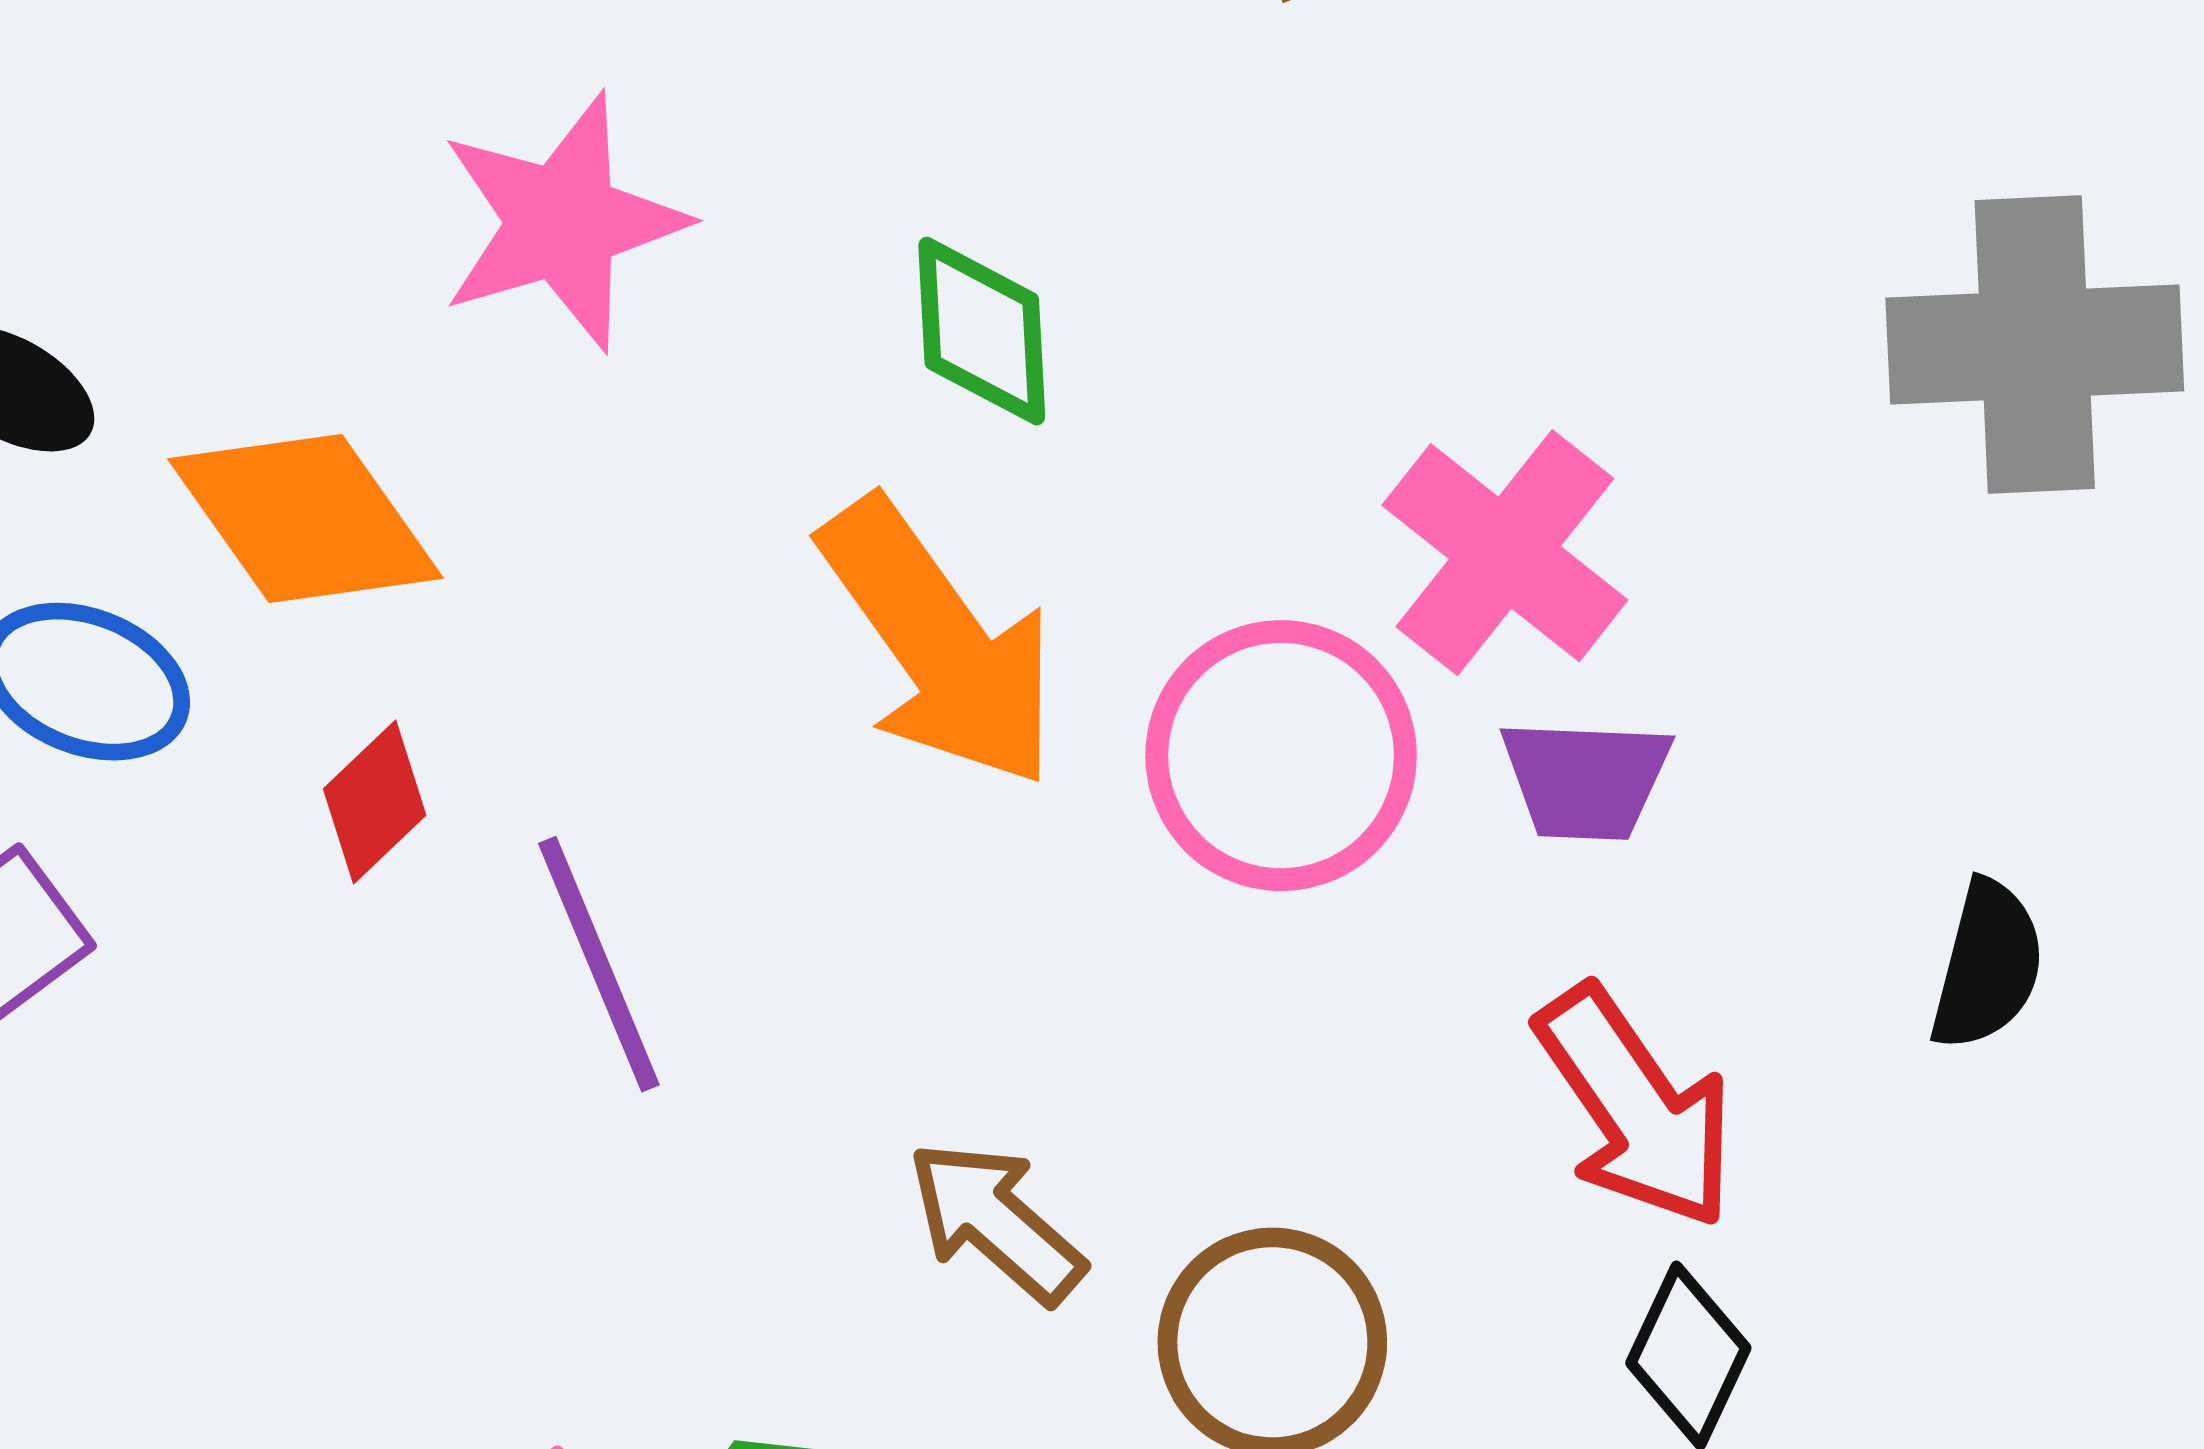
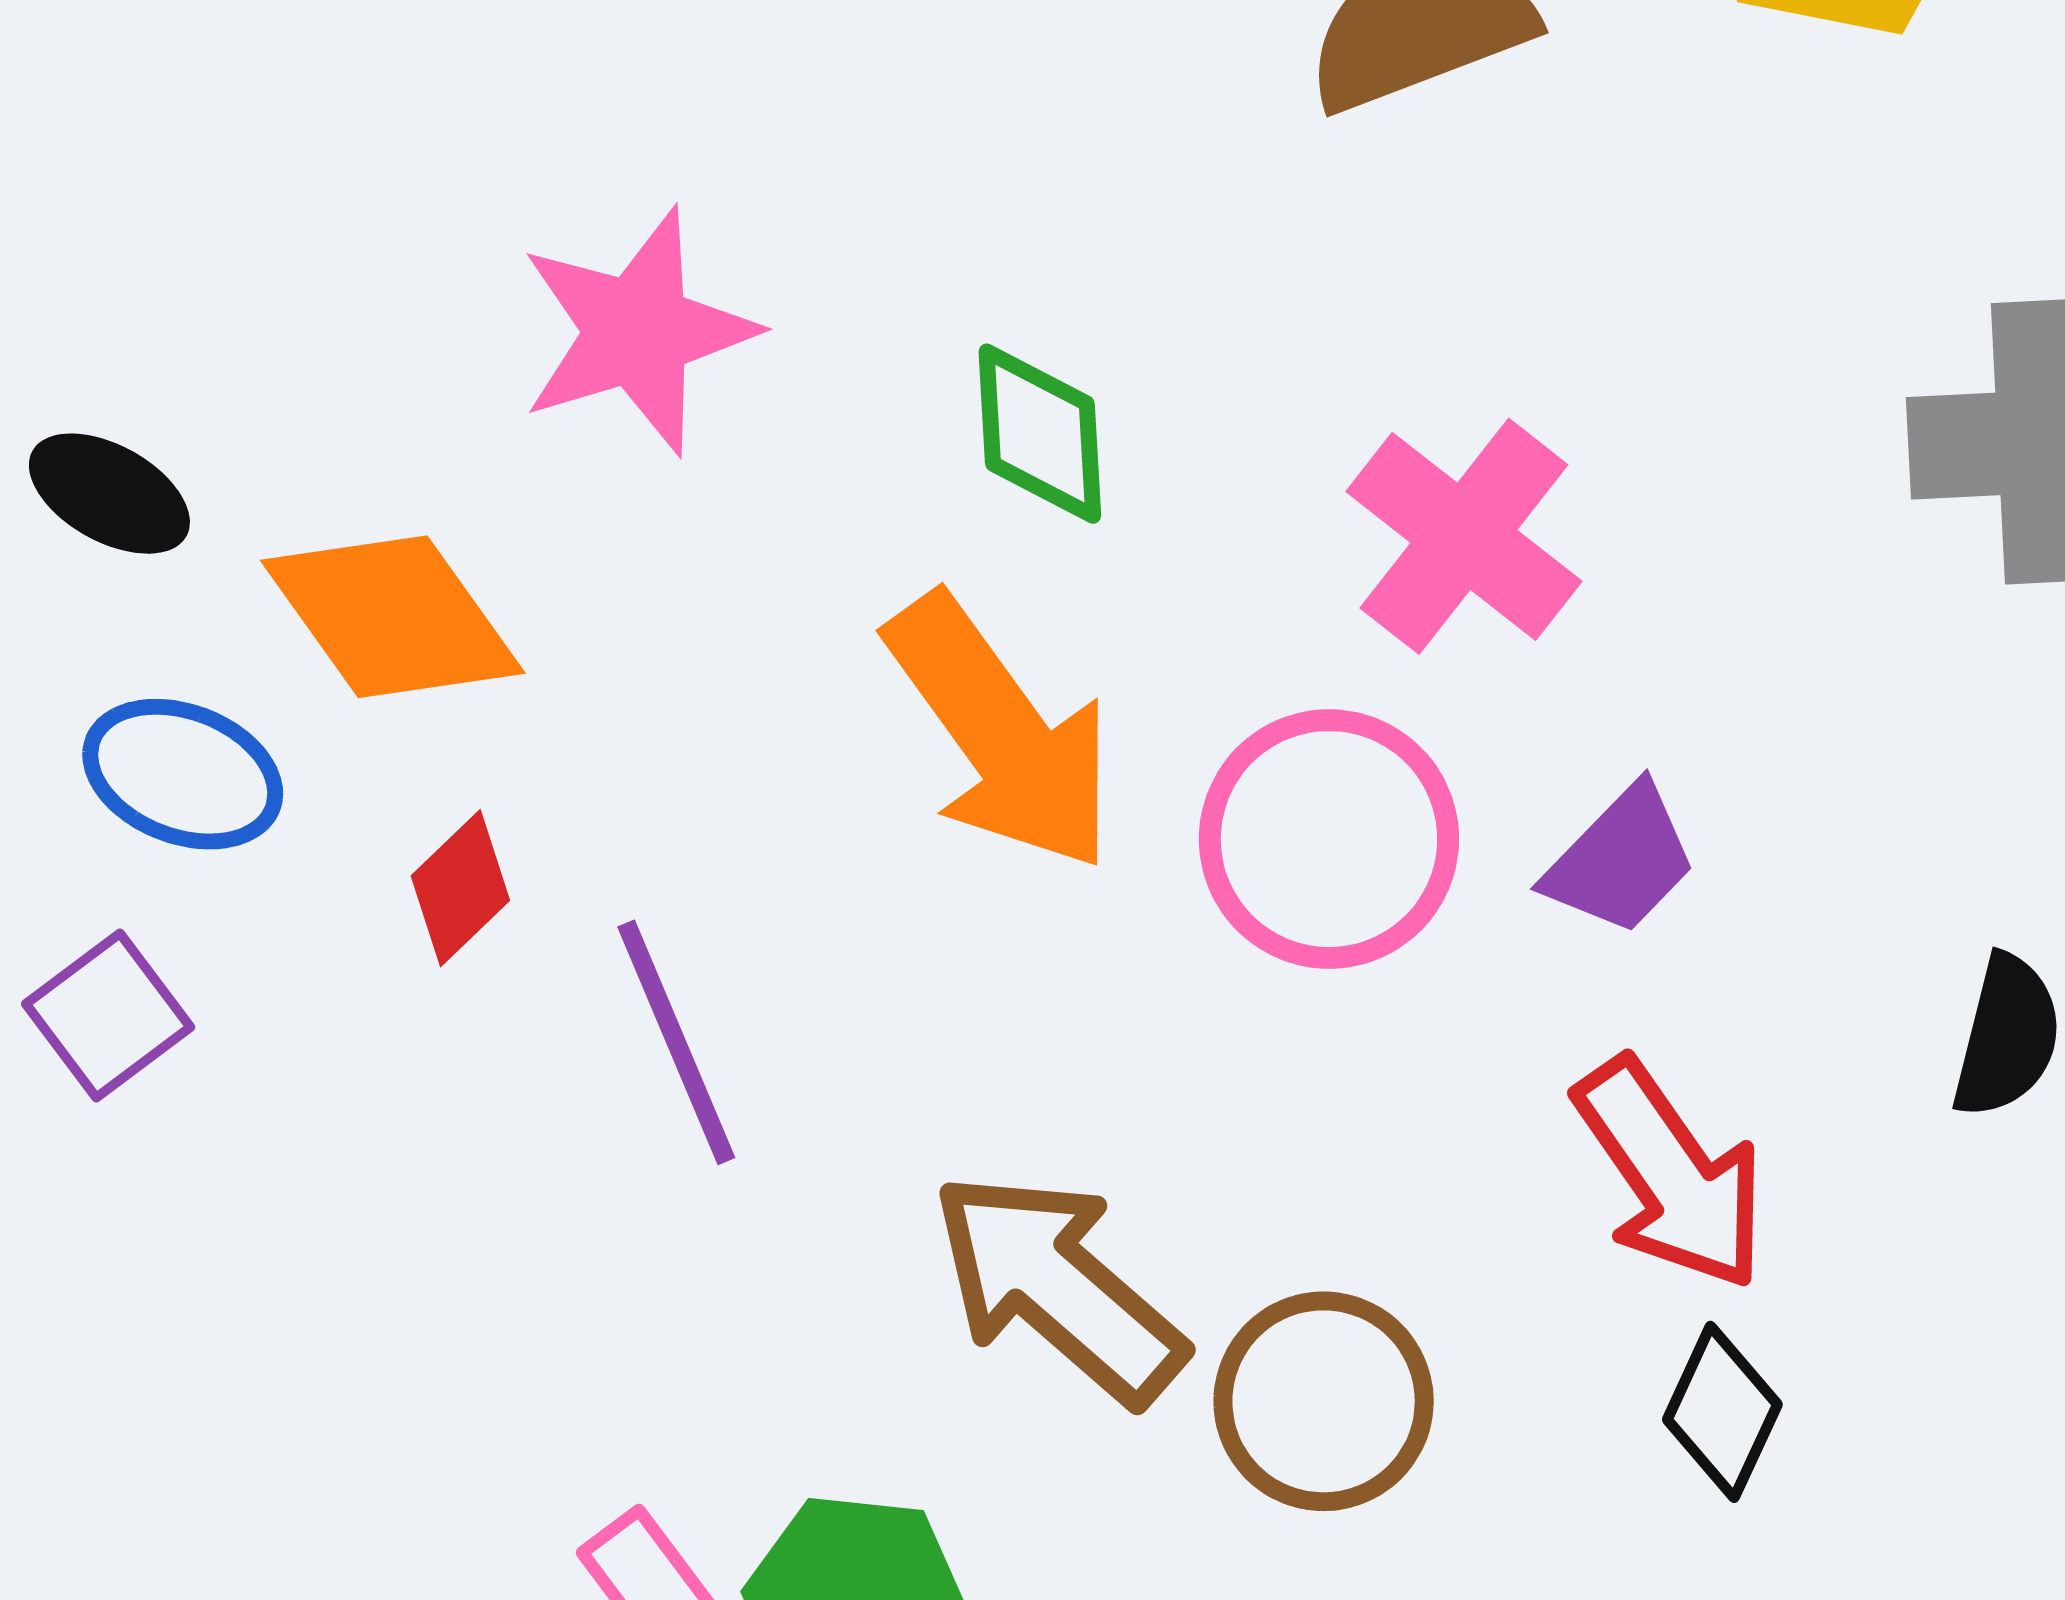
pink cross: (1505, 553) -> (1464, 536), moved
purple trapezoid: (1586, 779) -> (1621, 860), turned -48
brown arrow: (996, 1222) -> (1058, 1287), size x1.5

